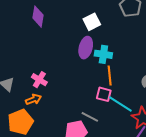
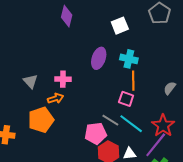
purple ellipse: (86, 48) -> (99, 58), moved
pink cross: (39, 80) -> (63, 79), turned -35
cyan line: (120, 104) -> (131, 124), moved

